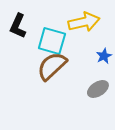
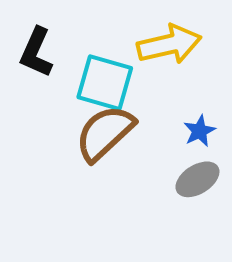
blue star: (104, 56) -> (199, 131), moved

